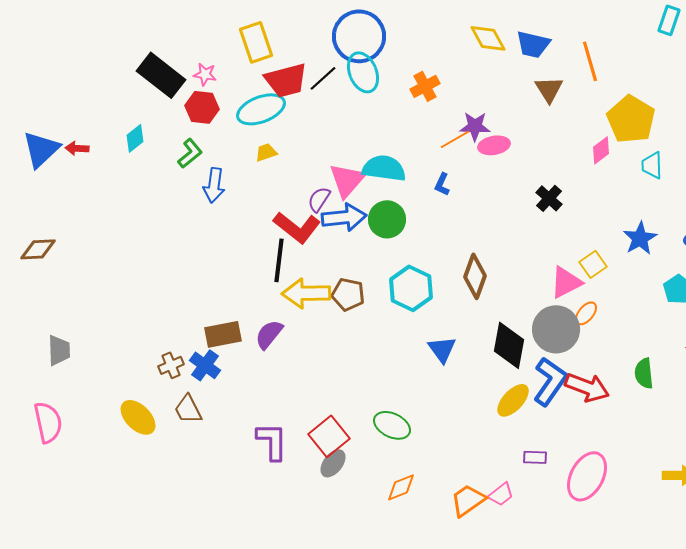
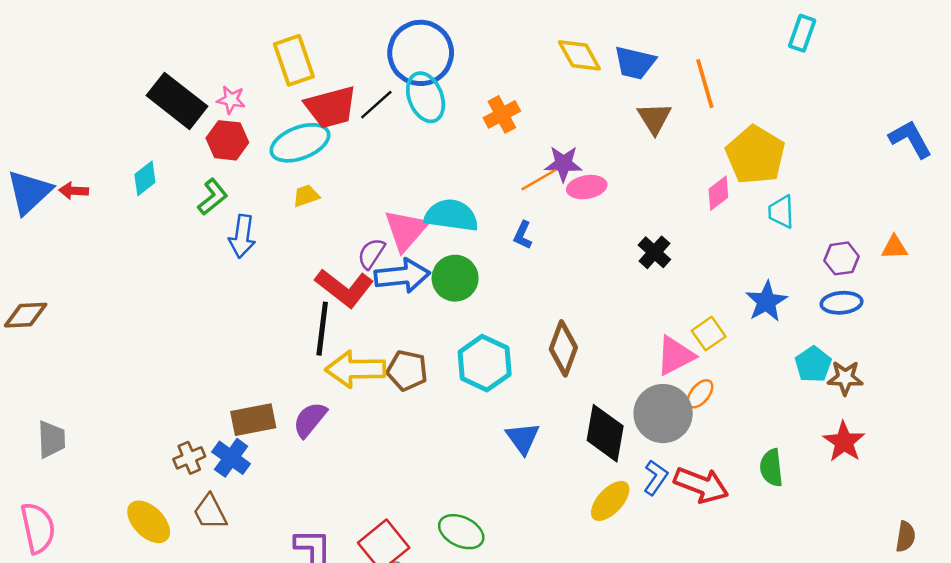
blue L-shape: (550, 381) -> (656, 478), size x0.6

